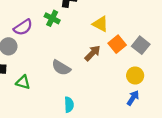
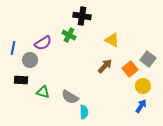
orange square: (117, 44) -> (130, 69), moved
gray semicircle: (61, 68) -> (70, 97), moved

